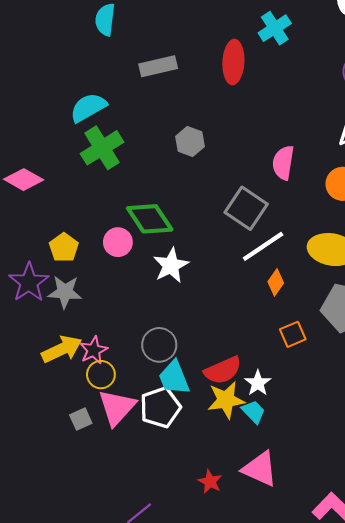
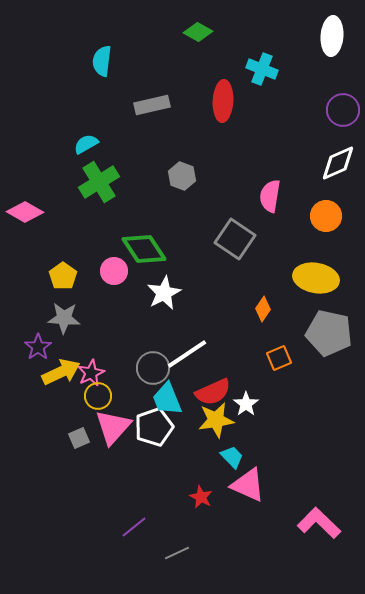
cyan cross: (275, 28) -> (262, 69), turned -36
cyan semicircle: (88, 108) -> (86, 144), size x0.7
white line: (263, 246) -> (187, 354), moved
purple star: (29, 282) -> (38, 347), moved, size x0.7
cyan trapezoid: (254, 412) -> (232, 457), moved

